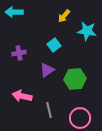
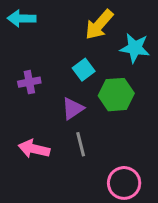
yellow arrow: (64, 16) -> (99, 25), size x1.5
green hexagon: (75, 79) -> (116, 95), moved
gray line: (49, 110) -> (81, 144), moved

